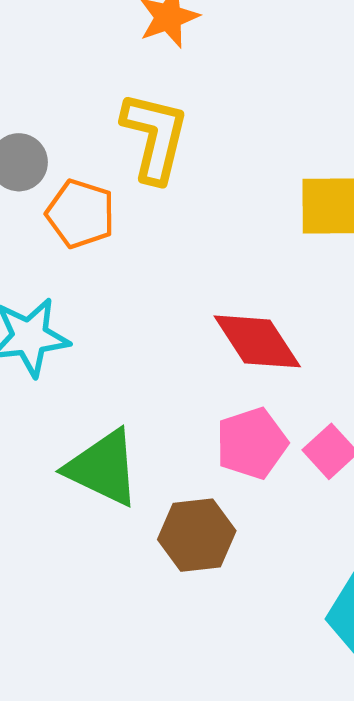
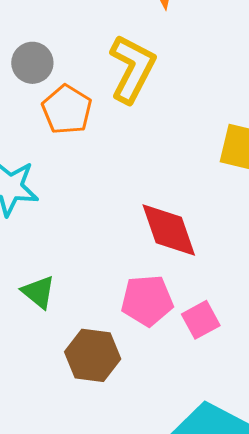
green triangle: (103, 468) -> (38, 292), size x0.6

